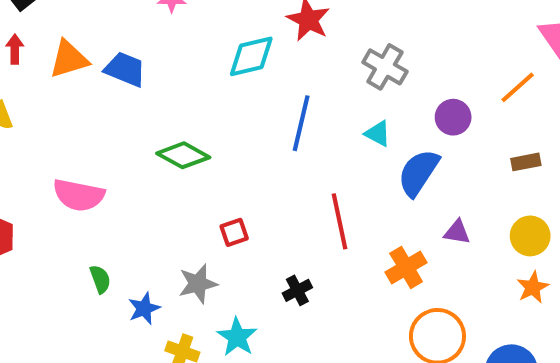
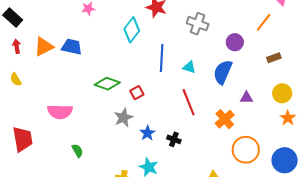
cyan diamond: (251, 56) -> (132, 30), turned -30
cyan triangle: (378, 134) -> (189, 67), moved
red square: (234, 232) -> (137, 93), moved
gray star: (198, 284) -> (123, 118), moved
black cross: (297, 290) -> (174, 139), turned -32
blue star: (144, 308) -> (147, 133), moved

